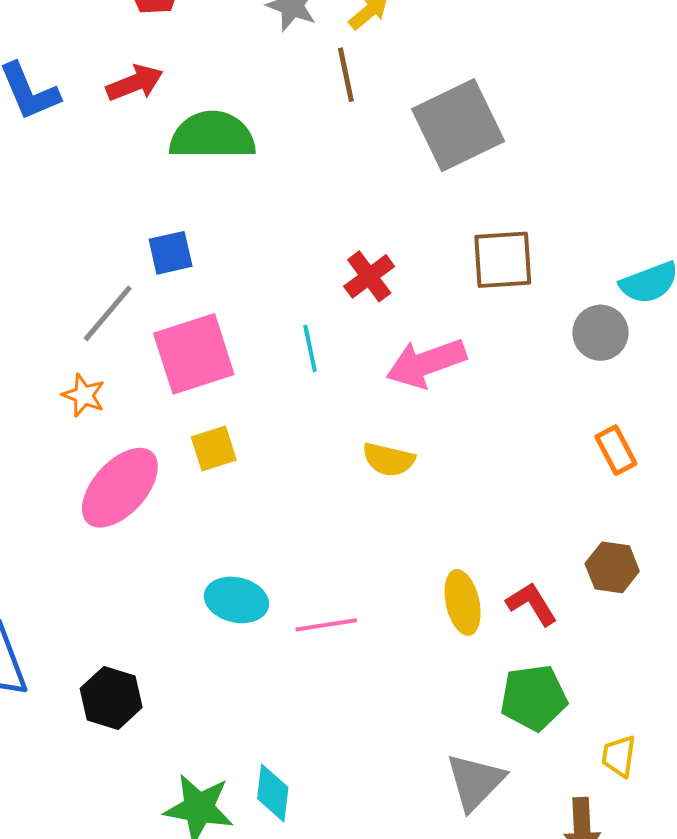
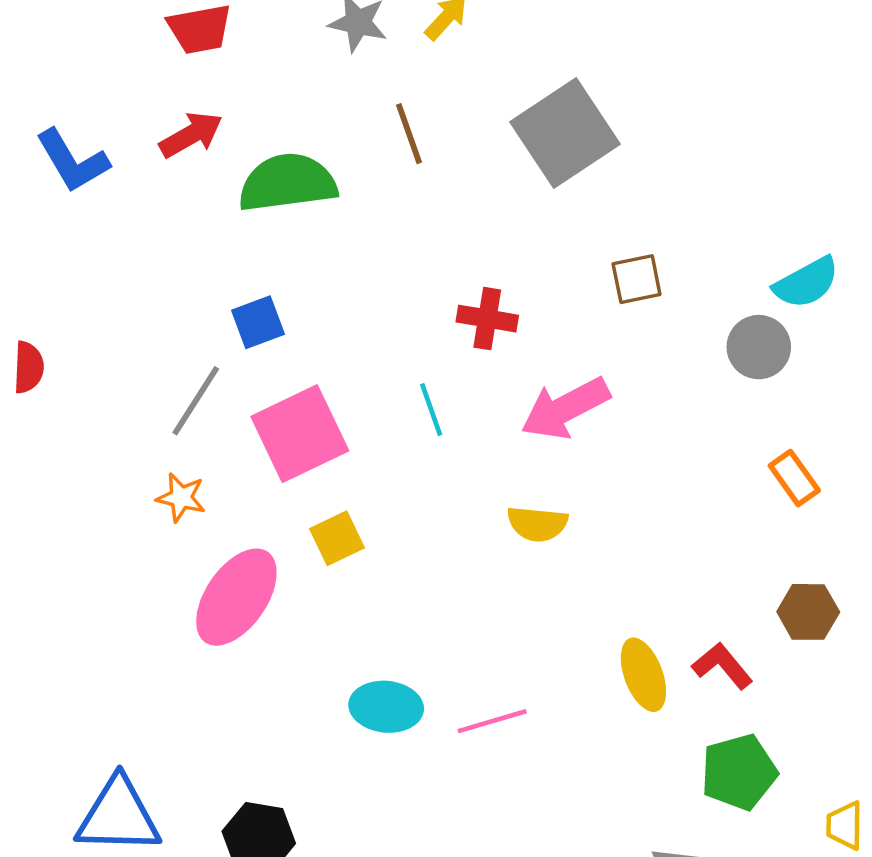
brown line: (346, 75) -> (409, 134), moved
brown square: (503, 260) -> (637, 279), size x0.7
red cross: (369, 276) -> (487, 319), turned -36

